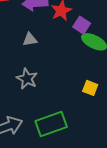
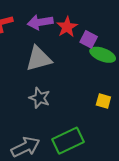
gray triangle: (30, 40) -> (39, 59), size x1.8

